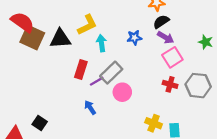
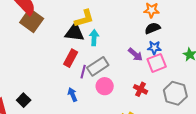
purple arrow: (166, 37) -> (135, 54), moved
blue star: (134, 38) -> (154, 48), moved
black triangle: (60, 39) -> (75, 32), moved
purple line: (97, 81) -> (83, 72), turned -56
red cross: (170, 84) -> (140, 89), moved

